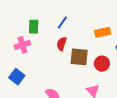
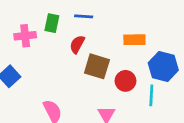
blue line: (62, 23) -> (84, 16), turned 48
green rectangle: (34, 27) -> (52, 23), moved

